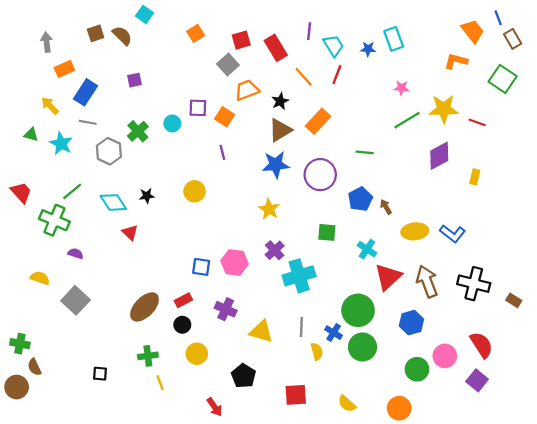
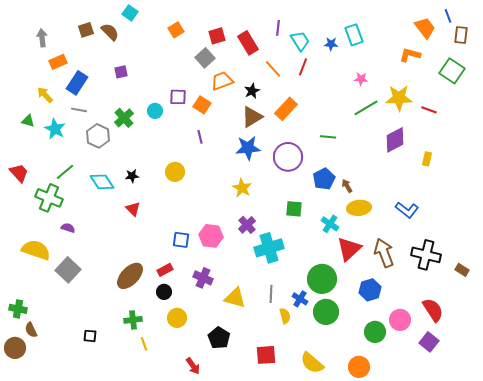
brown rectangle: (513, 39) -> (461, 35), turned 36
yellow ellipse: (415, 231) -> (359, 208), moved
red triangle: (130, 232) -> (133, 209), moved
yellow semicircle: (40, 278) -> (36, 250), size x1.6
yellow semicircle: (347, 404) -> (312, 363), size x1.4

